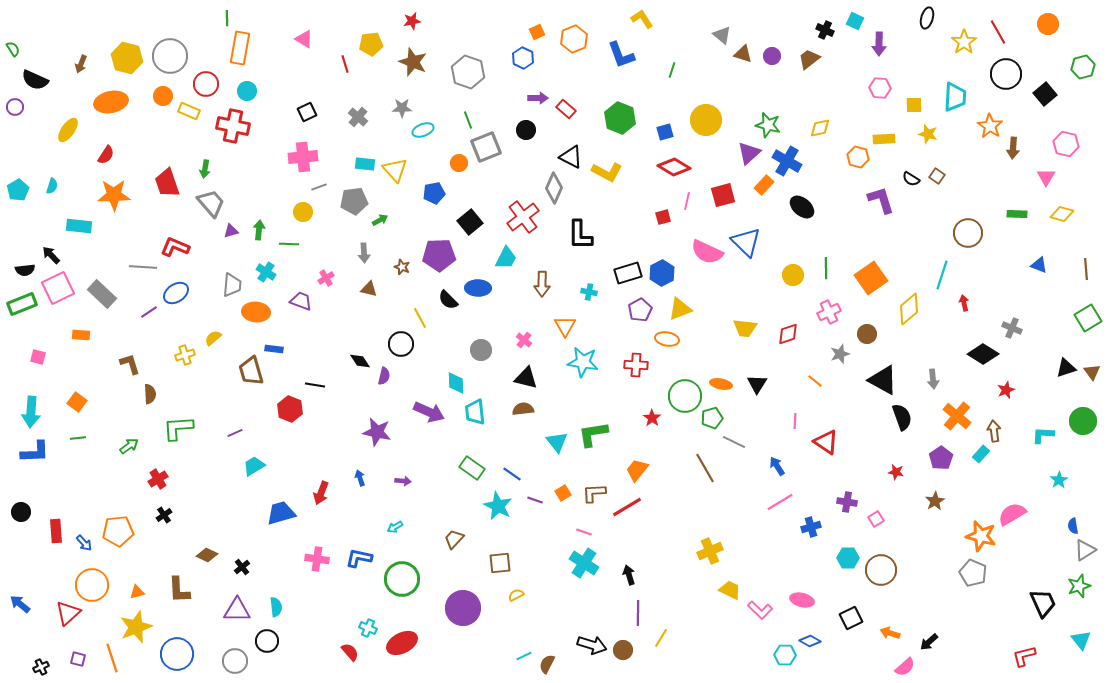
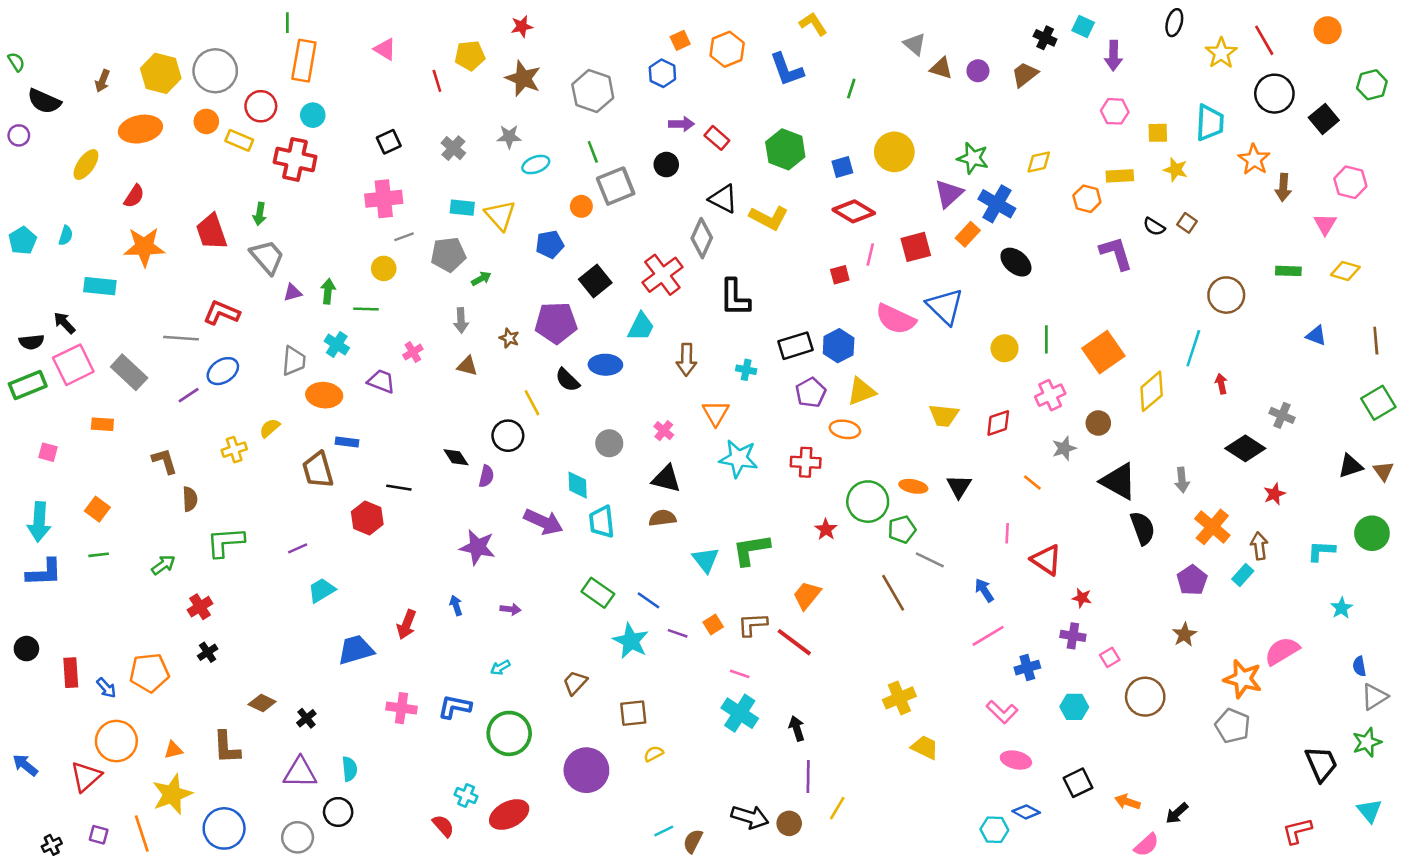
red star: (896, 472) -> (1082, 598), moved
red line: (627, 507) -> (794, 642), turned 68
brown circle: (881, 570) -> (1145, 697), moved
pink L-shape: (760, 610) -> (1002, 712), moved

